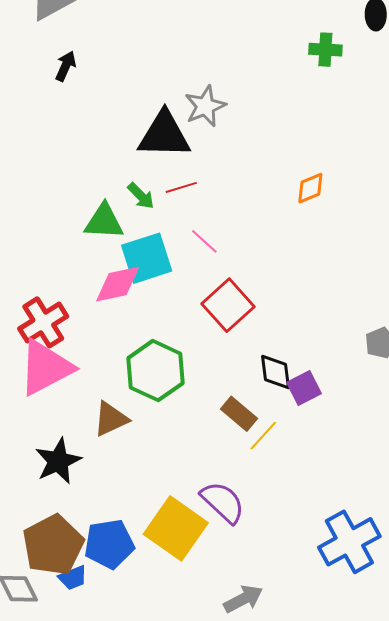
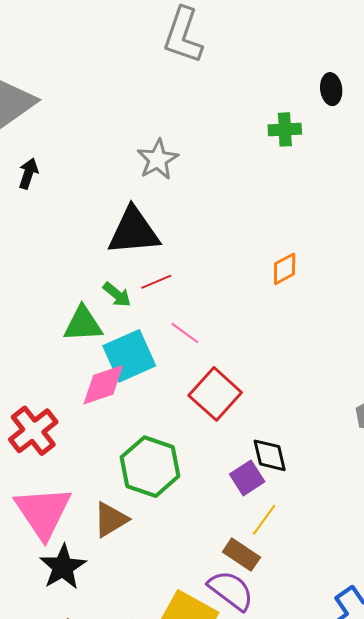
gray star: (205, 106) -> (158, 159), moved
pink triangle: (46, 368) -> (43, 512), moved, turned -30
purple square: (304, 388) -> (247, 478), moved
brown rectangle: (239, 414) -> (241, 555), moved

